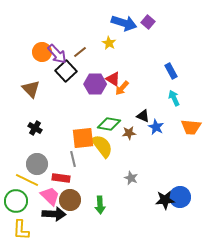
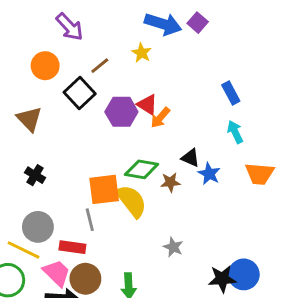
purple arrow: (57, 54) -> (70, 27), moved

